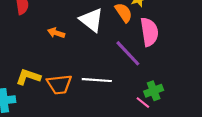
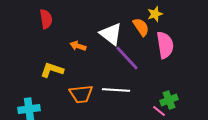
purple line: (128, 53) -> (127, 58), moved
yellow L-shape: (28, 77) -> (52, 70), moved

